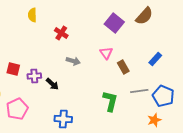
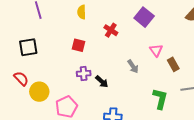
purple square: (114, 23) -> (144, 17), moved
gray arrow: (73, 61) -> (133, 66), moved, turned 40
red square: (13, 69) -> (79, 45), moved

